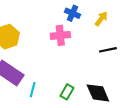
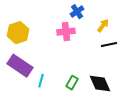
blue cross: (72, 13) -> (77, 12), turned 32
yellow arrow: (101, 19) -> (103, 26), moved

